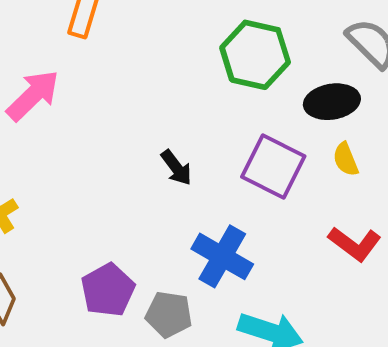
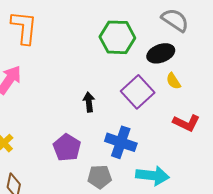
purple square: (273, 167) -> (138, 92), turned 32
black arrow: (176, 168) -> (89, 102), turned -138
purple pentagon: (108, 290) -> (67, 148), moved

